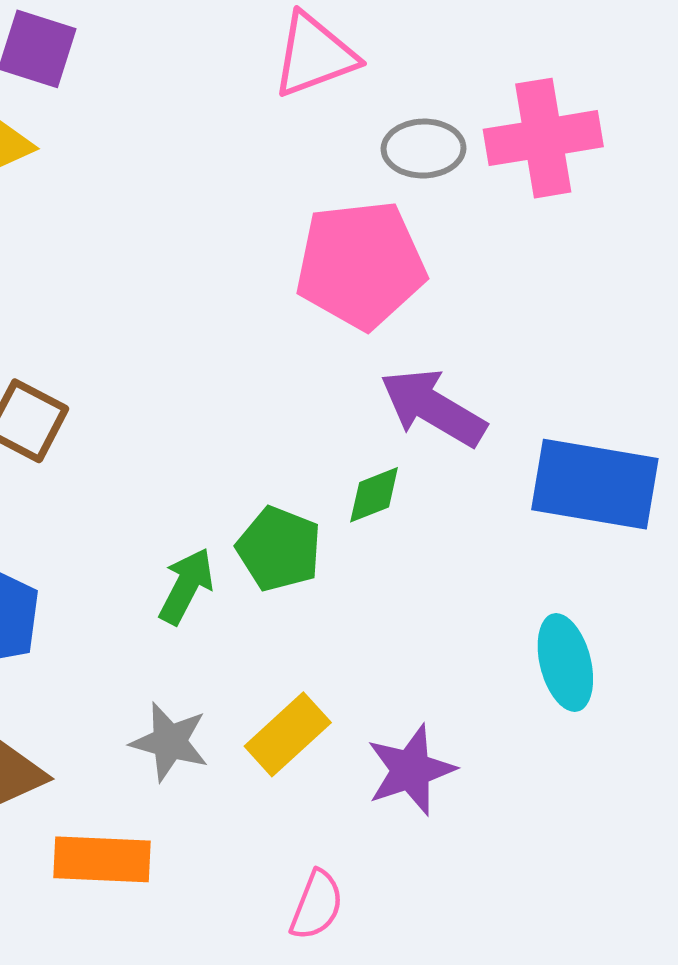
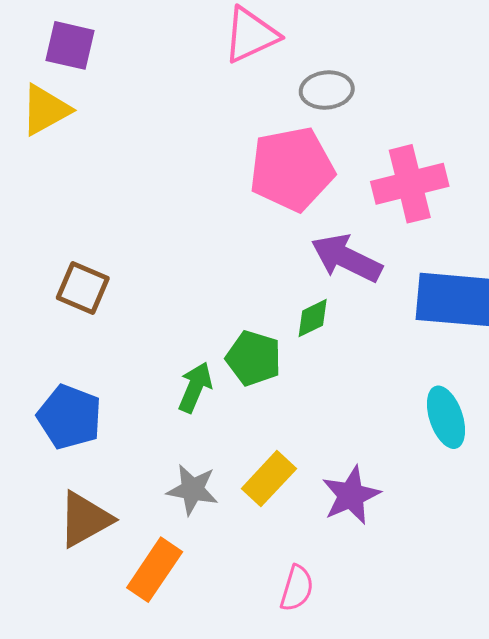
pink cross: (543, 138) -> (410, 184), moved
orange rectangle: (102, 859) -> (155, 570), turned -54

